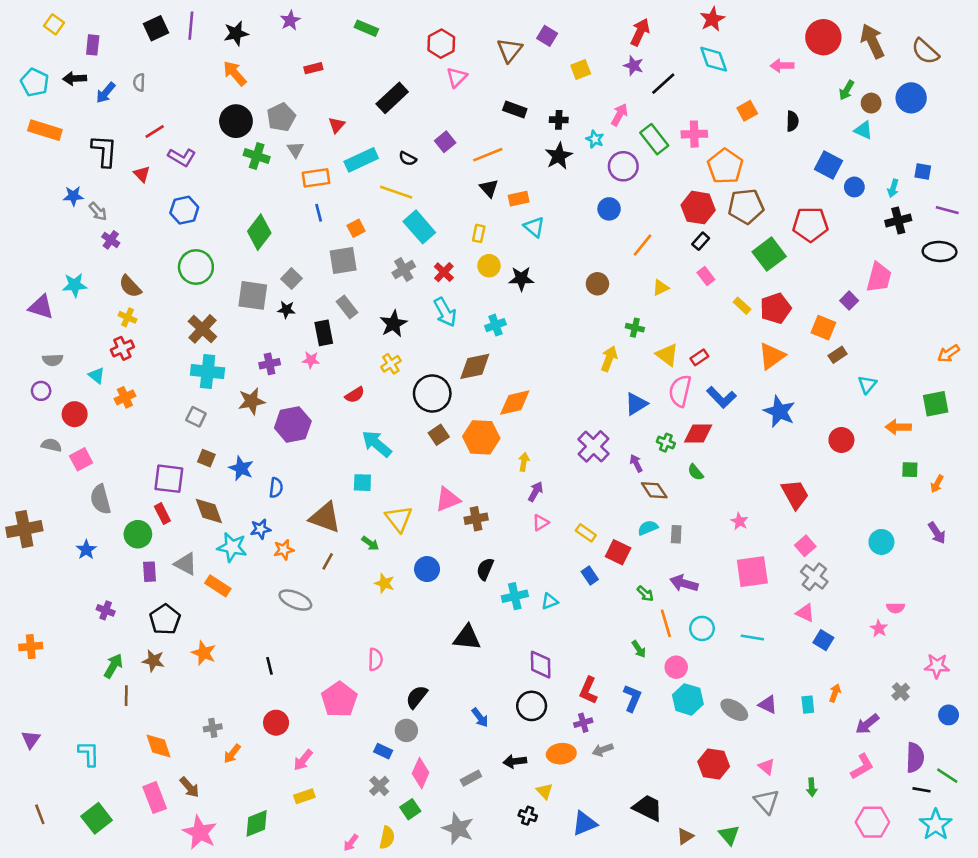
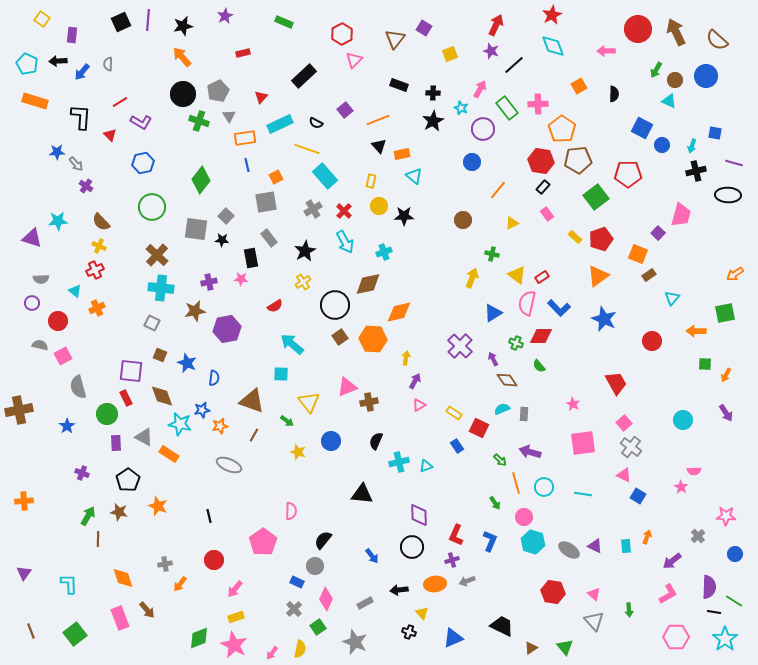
pink star: (200, 832) -> (234, 645), moved

